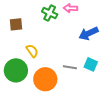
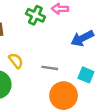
gray line: (70, 67) -> (50, 68), moved
orange circle: (45, 79) -> (64, 96), moved

